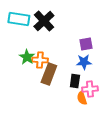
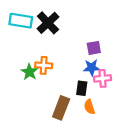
green star: (27, 57) -> (29, 72), moved
brown rectangle: (49, 74) -> (61, 108), moved
pink cross: (90, 89) -> (103, 78), moved

